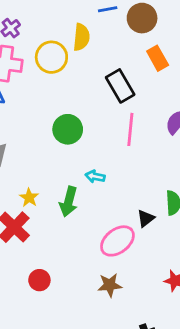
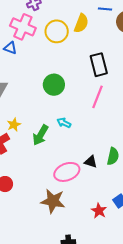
black triangle: (146, 218) -> (91, 162), turned 40
brown star: (110, 285) -> (53, 201), size x1.4

